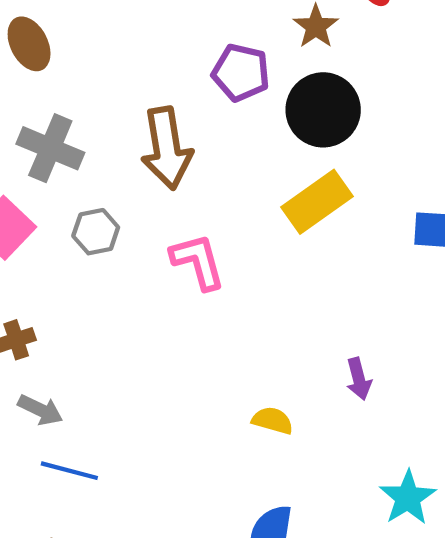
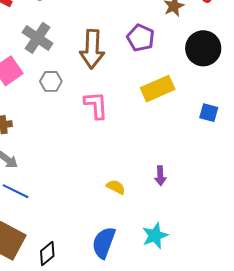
purple pentagon: (241, 73) -> (141, 38), moved
black circle: (323, 110) -> (203, 48), moved
cyan star: (408, 498) -> (155, 236), moved

